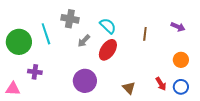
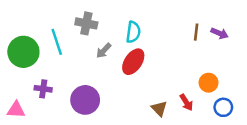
cyan semicircle: (108, 26) -> (133, 32), turned 54
brown line: (145, 34) -> (196, 32), moved
orange circle: (181, 60) -> (209, 83), moved
purple circle: (85, 81) -> (85, 100), moved
red arrow: (161, 84) -> (186, 102), moved

